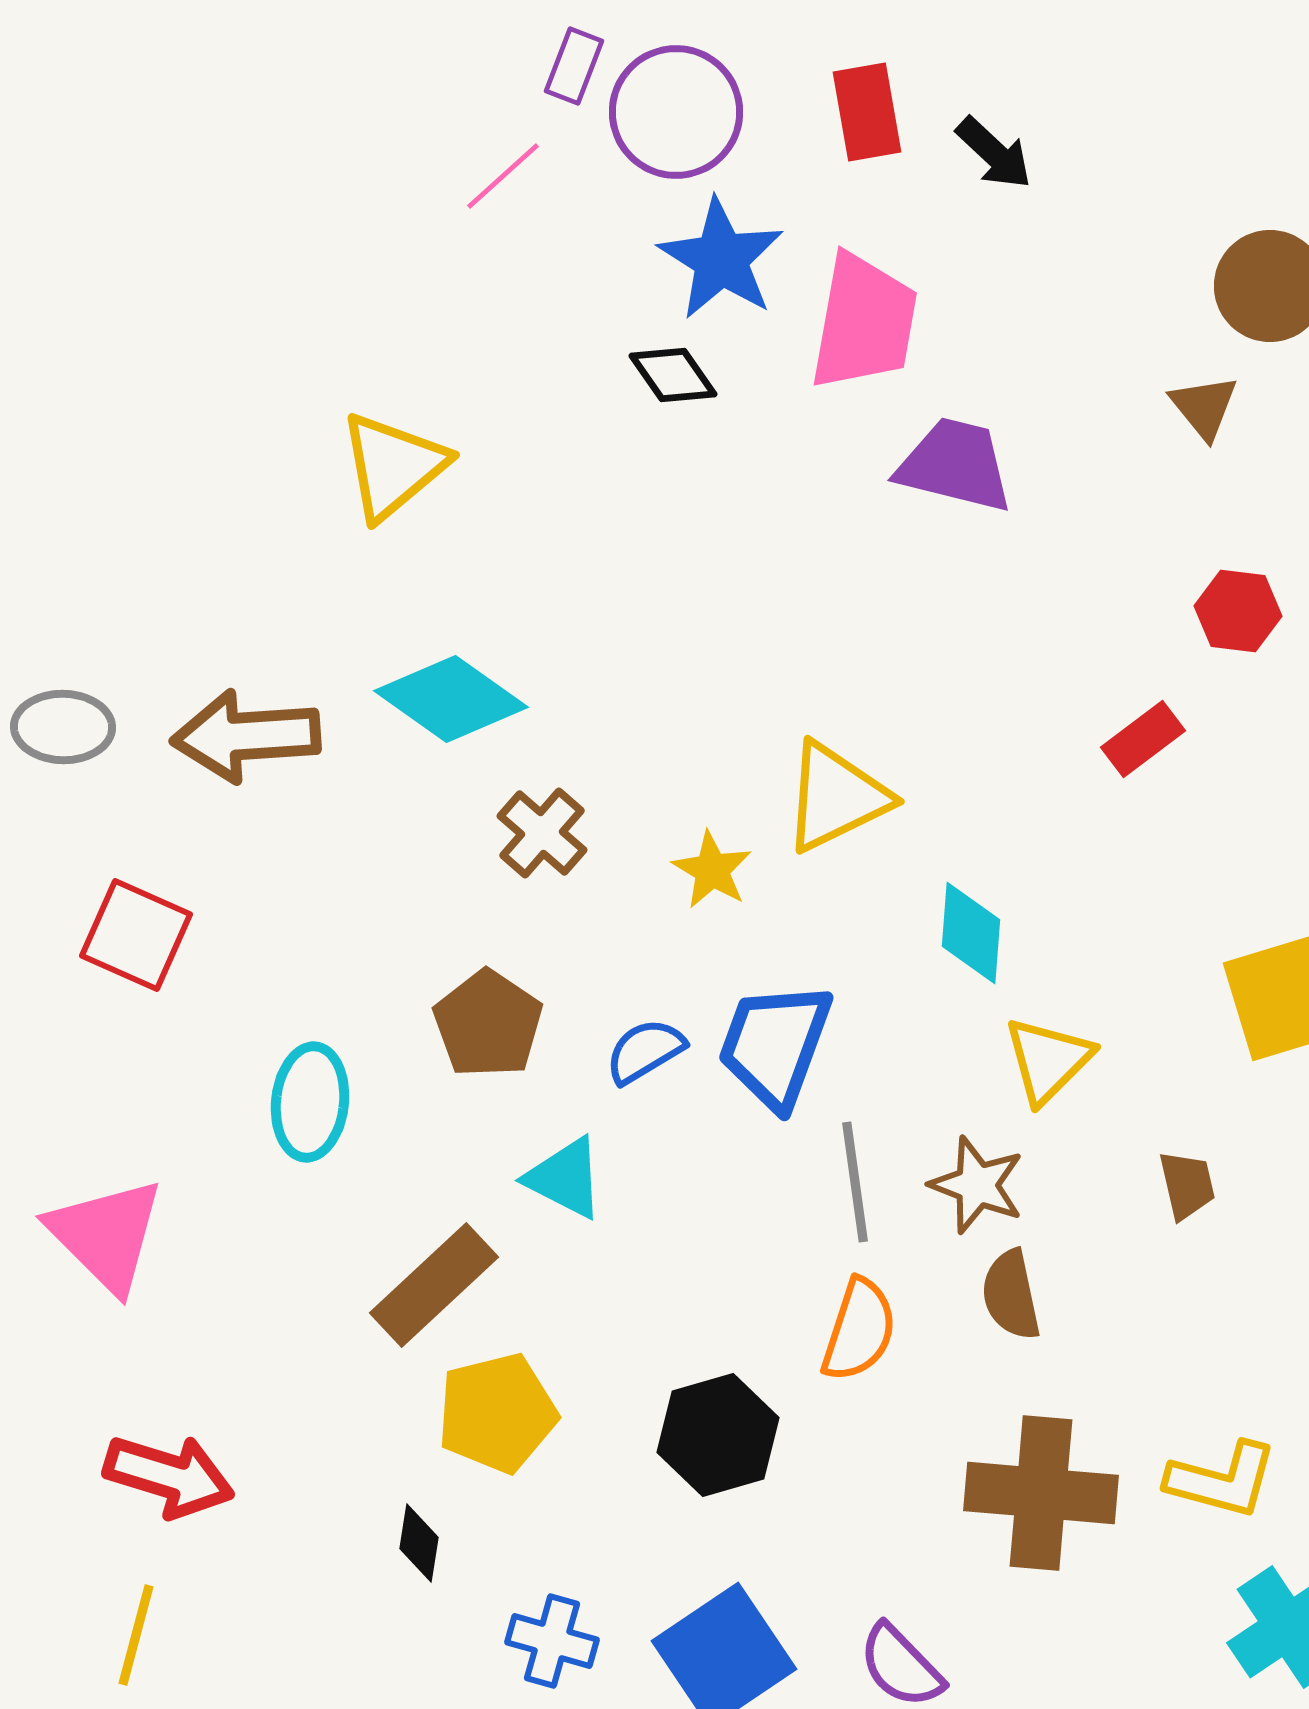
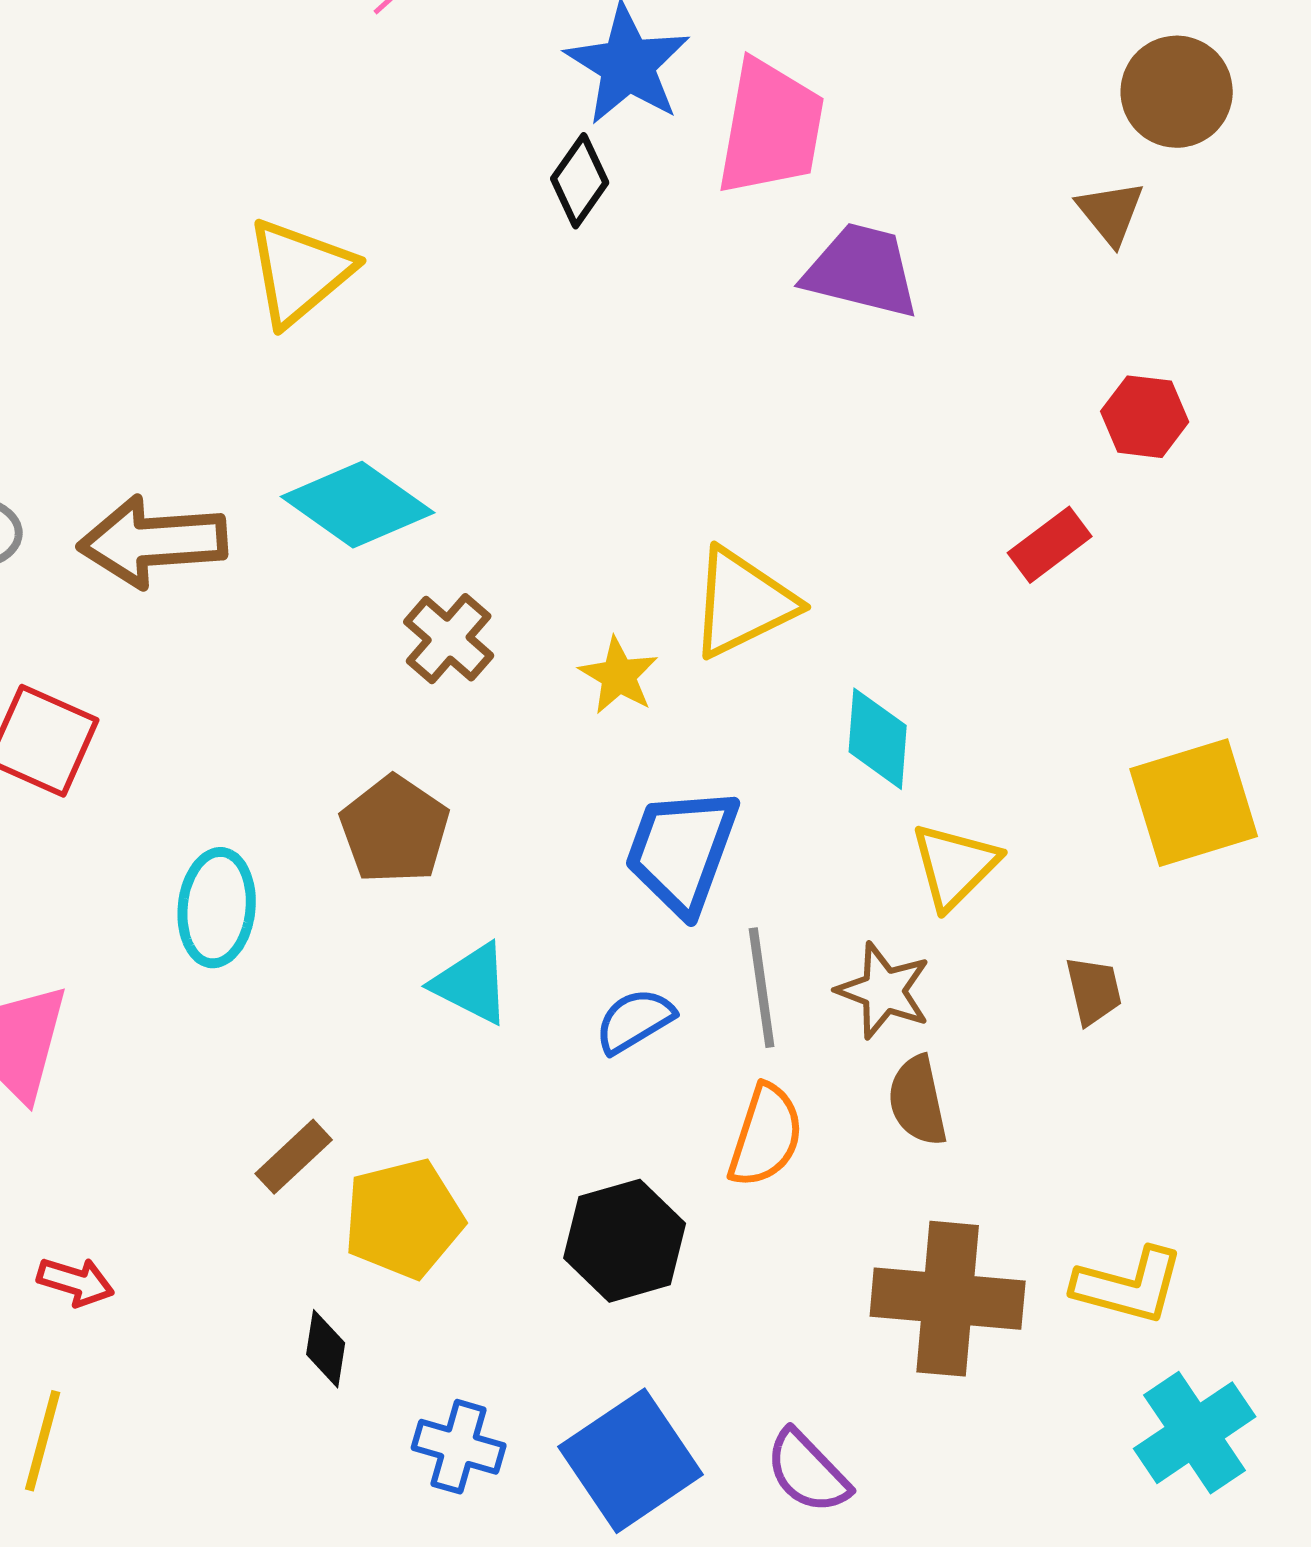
black diamond: (673, 375) -> (580, 181), turned 70
blue semicircle: (645, 1051) -> (635, 1021), moved
brown rectangle: (434, 1285) -> (294, 1157), moved, size x0.6
red arrow: (169, 1476) -> (76, 1282), size x0.6

